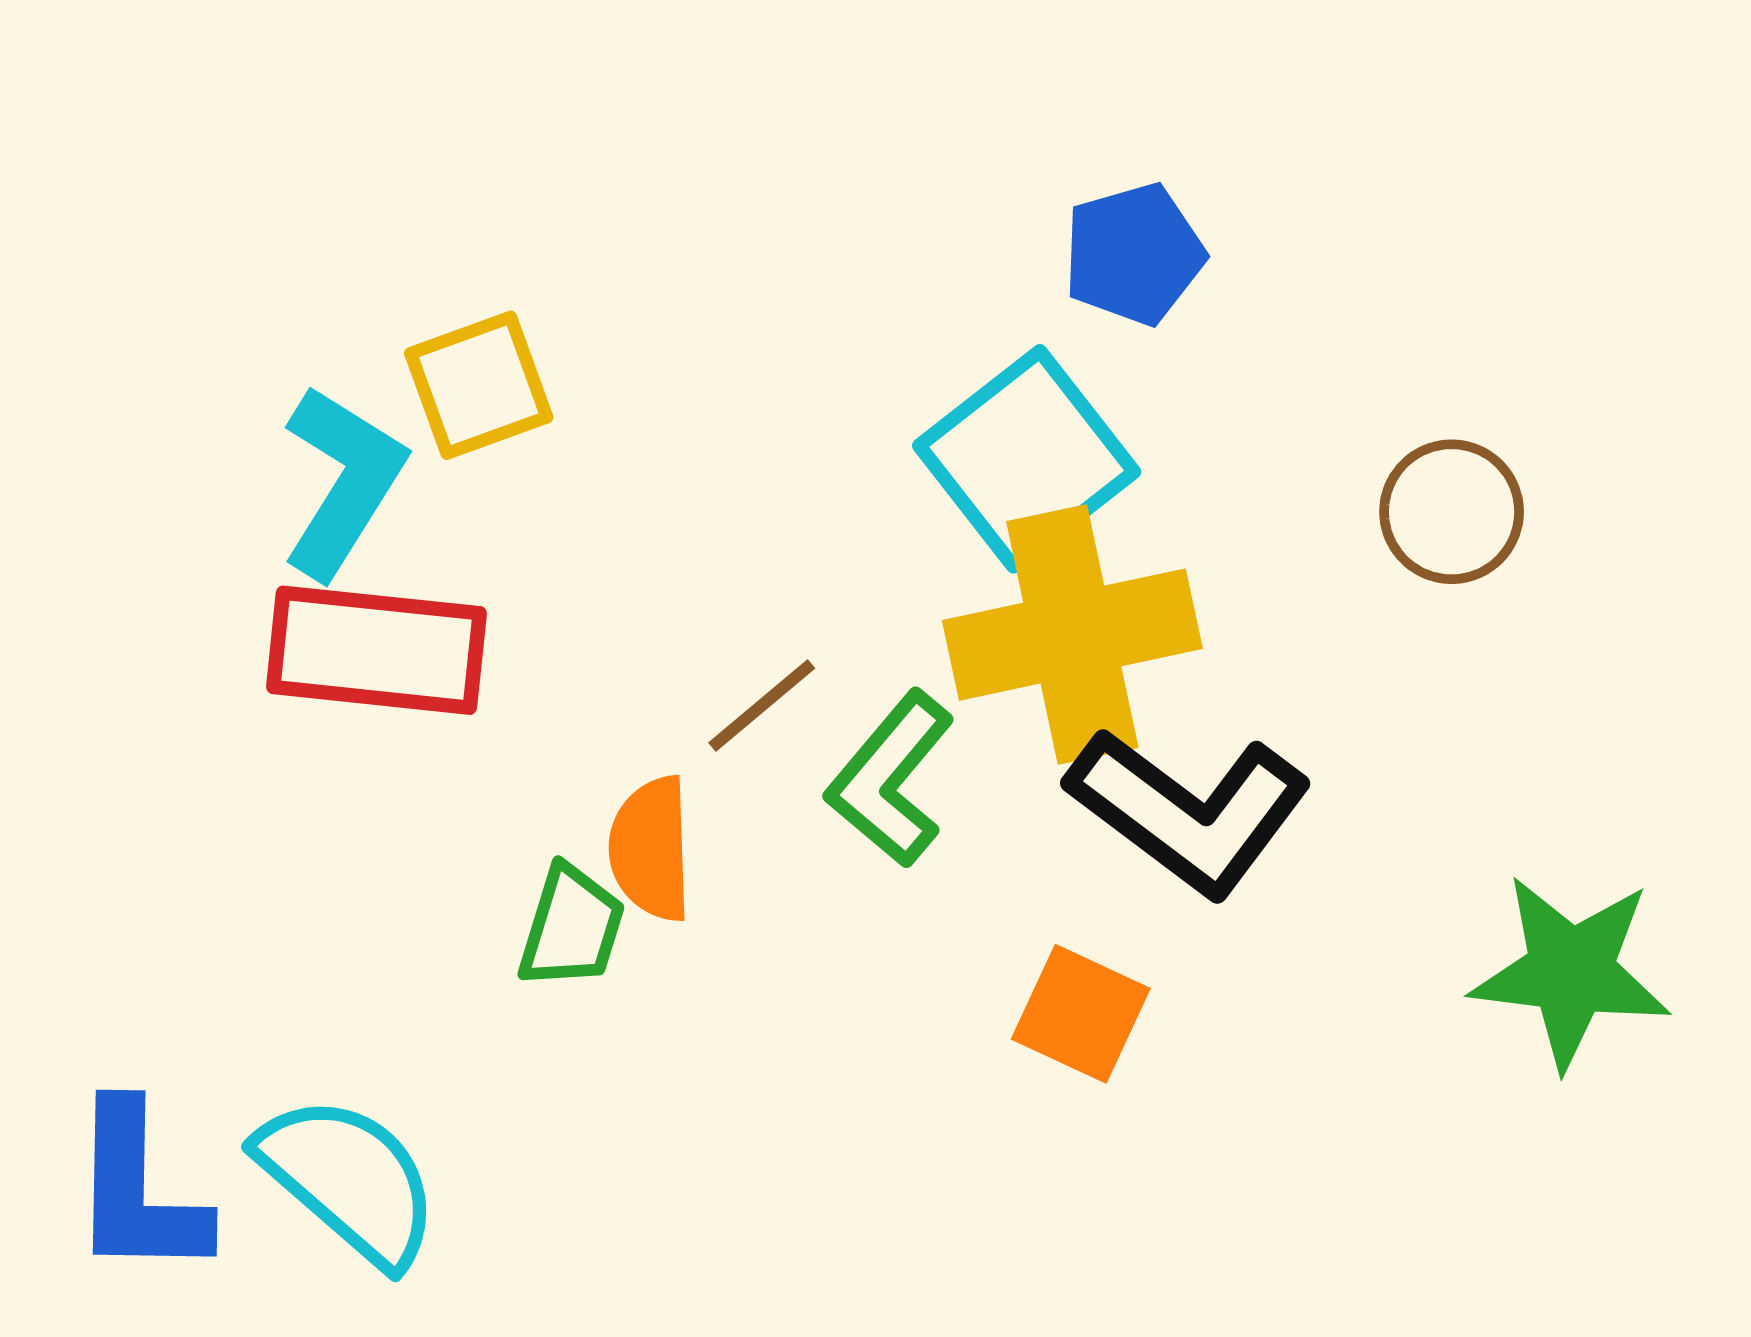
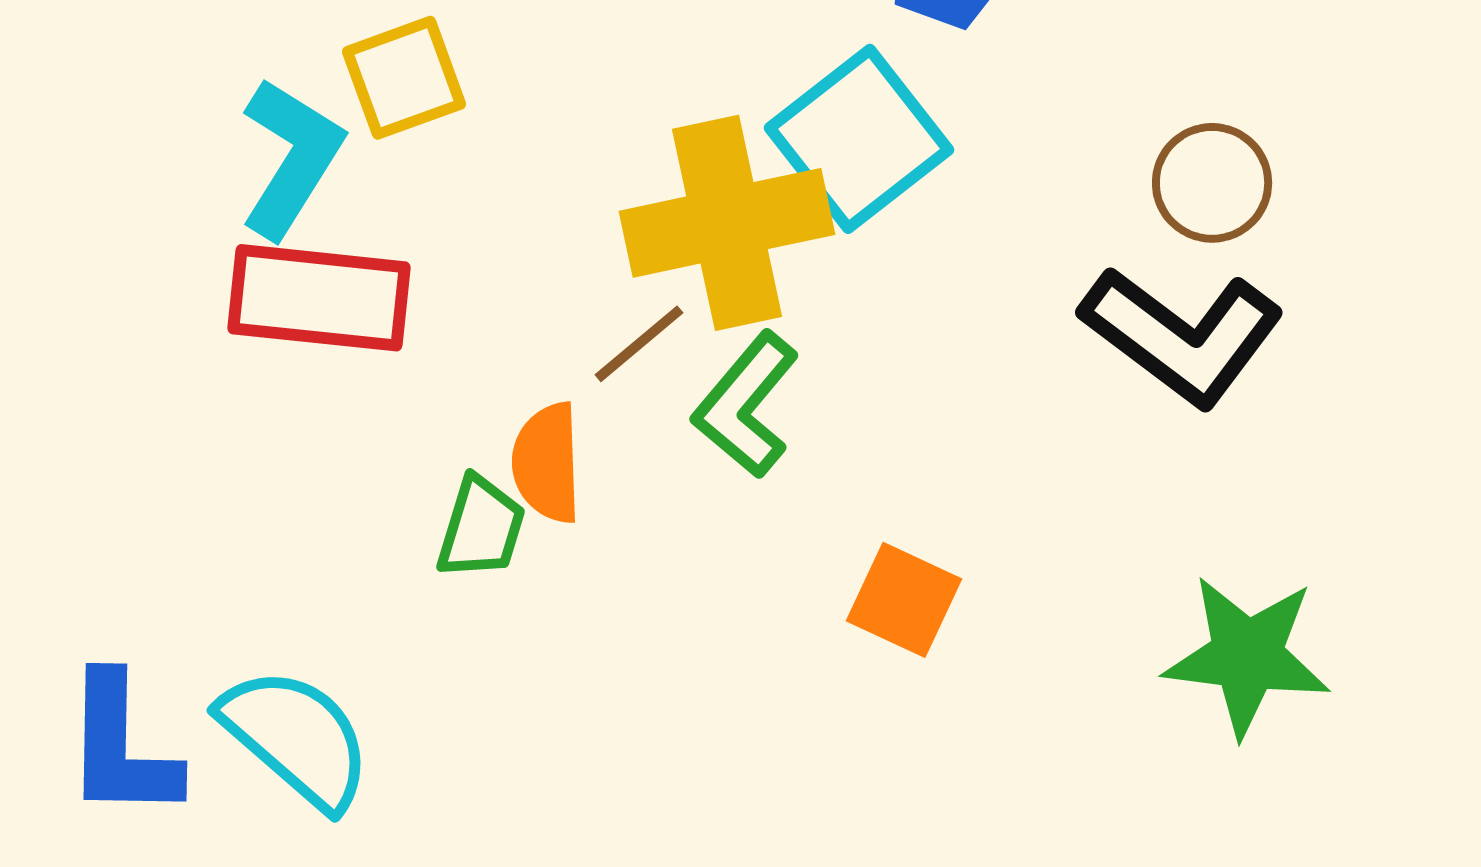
yellow cross: (1072, 635) -> (727, 223), moved
black L-shape: (1189, 811) -> (1182, 336), moved
green star: (1571, 972) -> (1247, 656), moved

